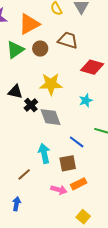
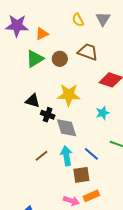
orange triangle: (29, 24) -> (42, 34), moved, size x0.6
black cross: (31, 105) -> (48, 115), turned -32
cyan arrow: (44, 153) -> (66, 156), moved
brown line: (24, 174) -> (41, 156), moved

